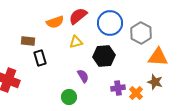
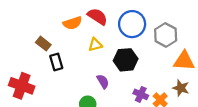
red semicircle: (78, 16) -> (97, 17), turned 72
brown rectangle: (28, 41) -> (43, 44), turned 32
purple cross: (118, 88) -> (141, 94), turned 32

